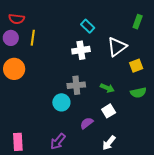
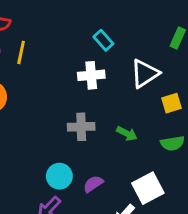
cyan circle: (61, 102) -> (59, 176), moved
white square: (109, 111) -> (148, 188), moved, size x1.5

